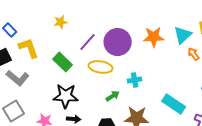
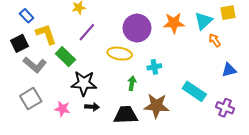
purple line: (88, 42) -> (87, 32), moved
green rectangle: (63, 62) -> (65, 57), moved
green arrow: (113, 96) -> (132, 83), turned -48

